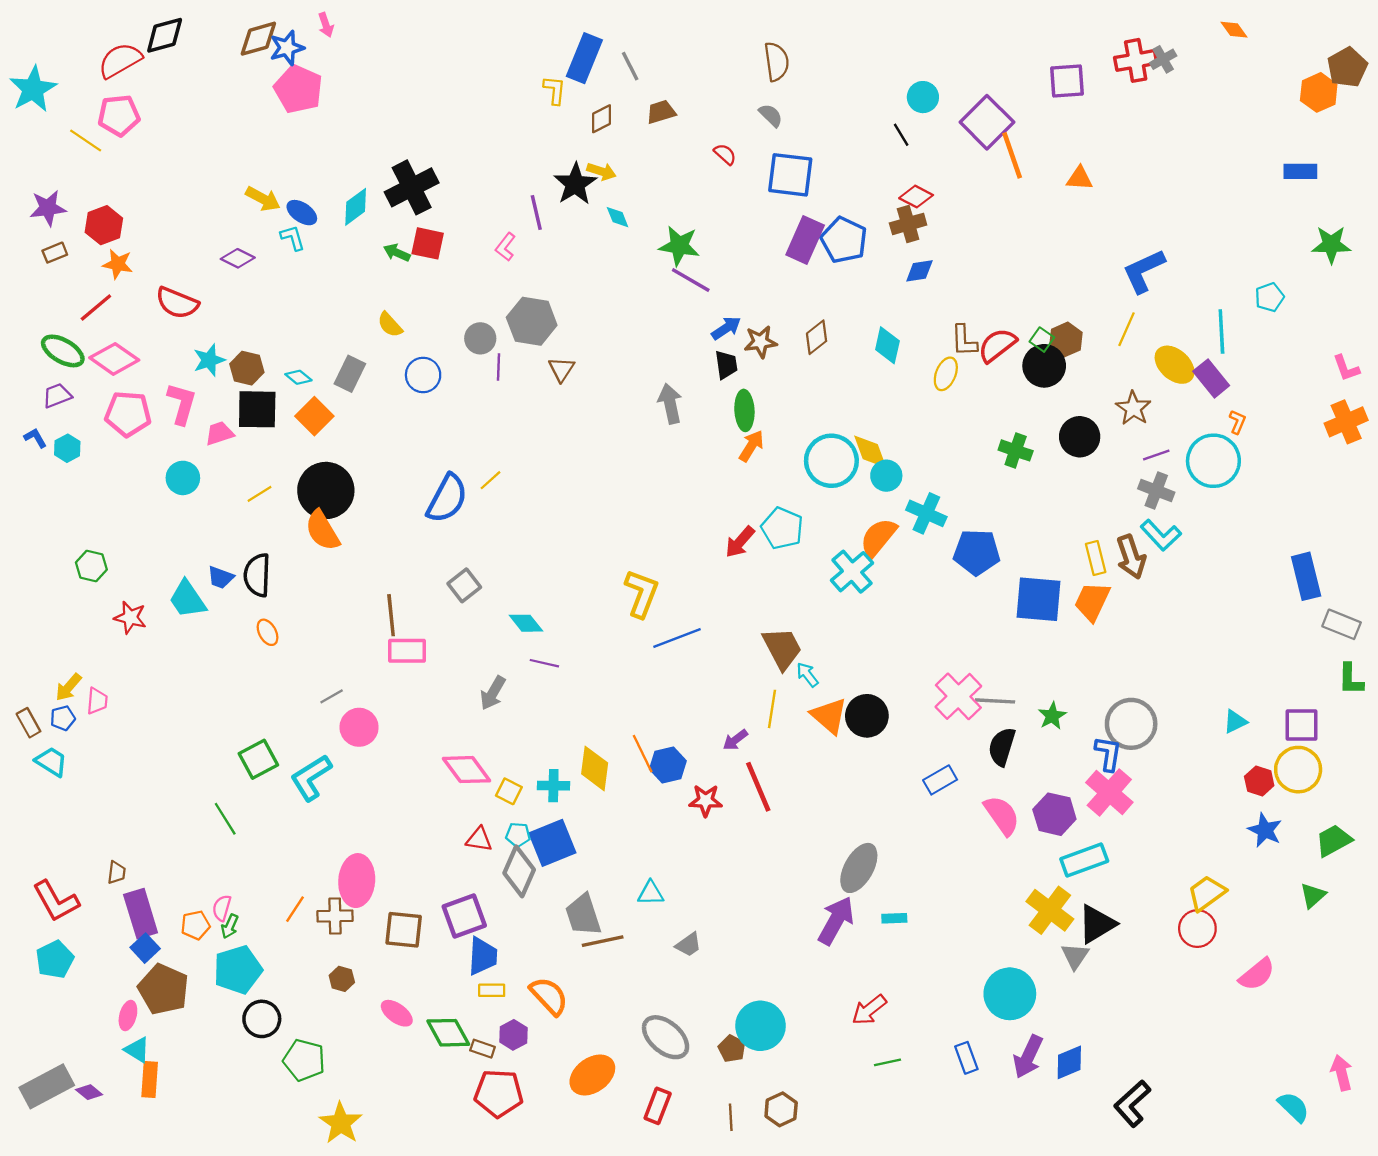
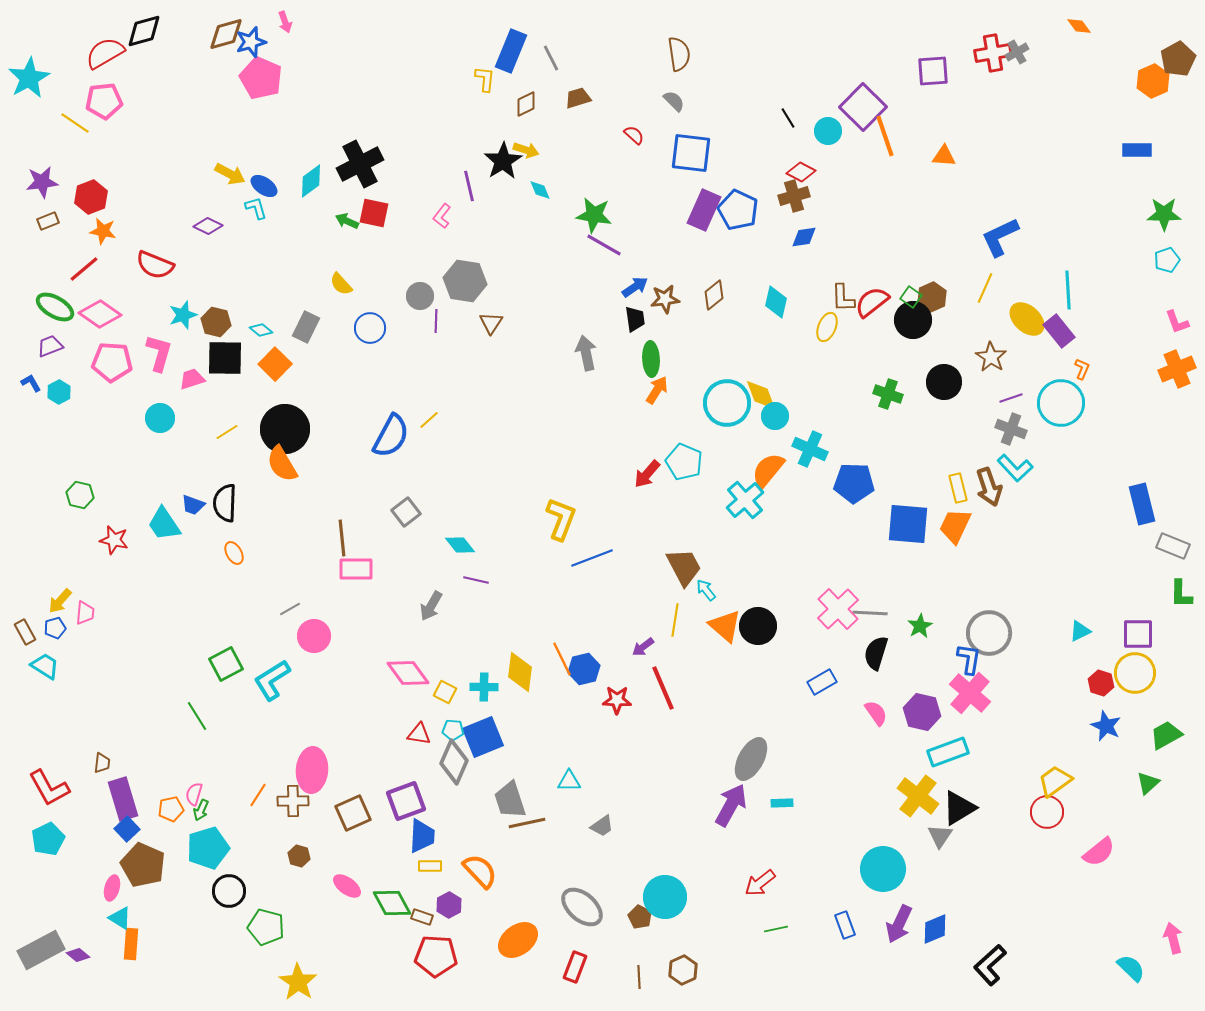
cyan circle: (923, 97) -> (828, 131), moved
cyan pentagon: (1269, 297) -> (1167, 260), moved
pink semicircle: (1002, 815) -> (876, 713), size x0.7
brown square: (404, 930) -> (353, 813), turned -30

